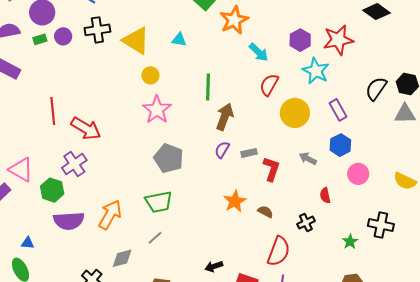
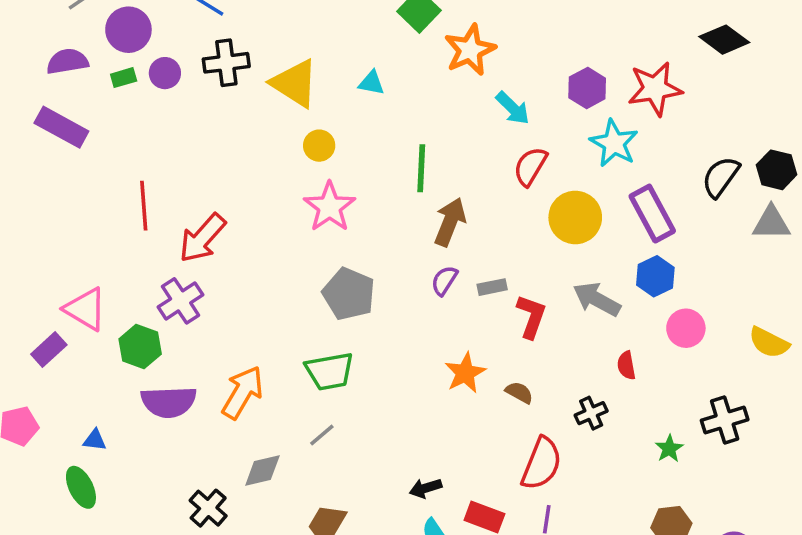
purple rectangle: (338, 110) -> (652, 214), size x1.4
red arrow: (86, 128) -> (202, 238), turned 100
gray arrow: (308, 159) -> (597, 299), size x1.5
black cross: (381, 225) -> (725, 420), turned -30

